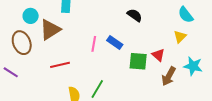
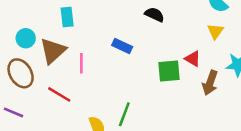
blue rectangle: (115, 43) -> (122, 46), moved
pink line: (94, 44) -> (81, 63), moved
red line: (60, 65) -> (59, 94), moved, turned 54

